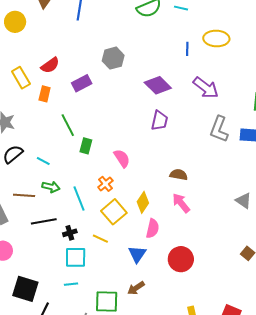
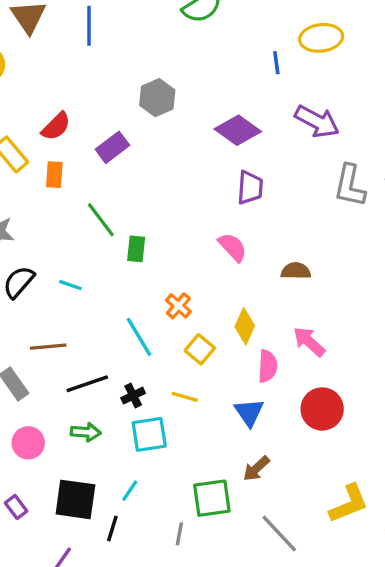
pink semicircle: (122, 158) -> (233, 247), moved
green arrow: (51, 187) -> (86, 432), moved
pink arrow: (181, 203) -> (309, 342), moved
yellow square: (114, 212) -> (200, 349), size x0.7
cyan line: (71, 284) -> (130, 491), moved, turned -40

